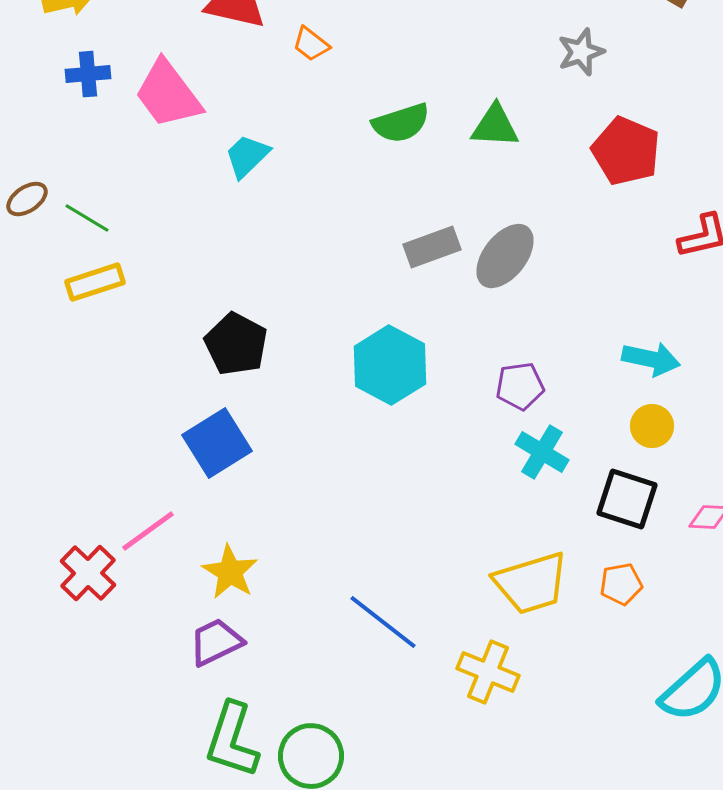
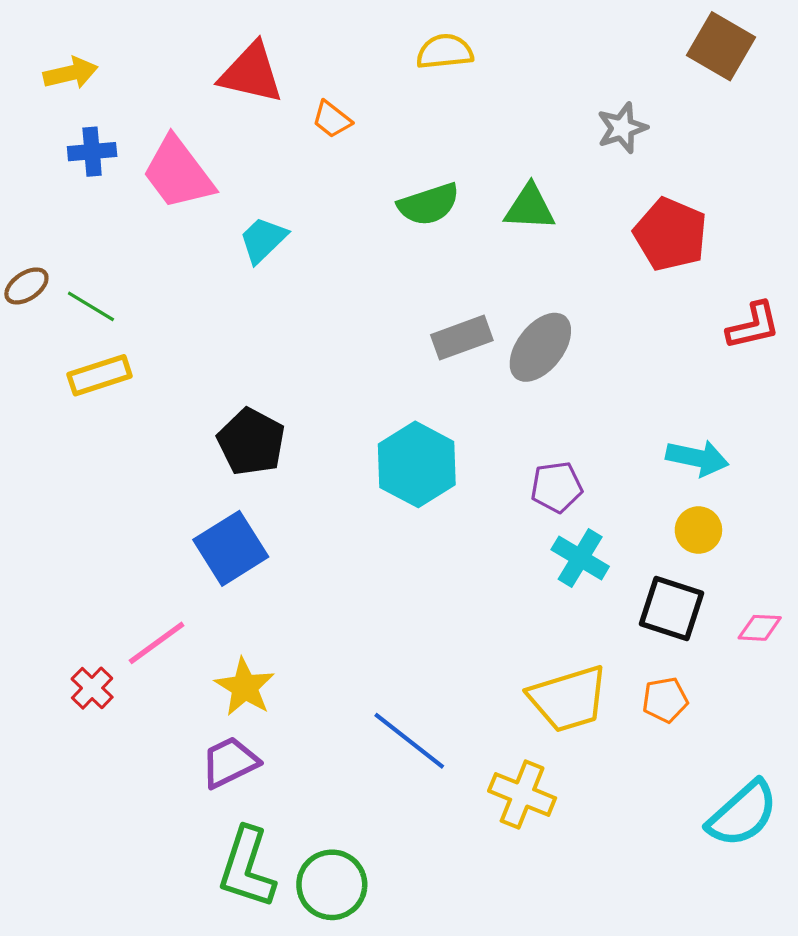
red cross: (88, 573) -> (92, 688), size x0.7

